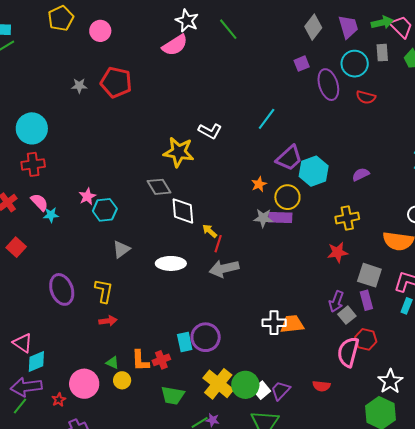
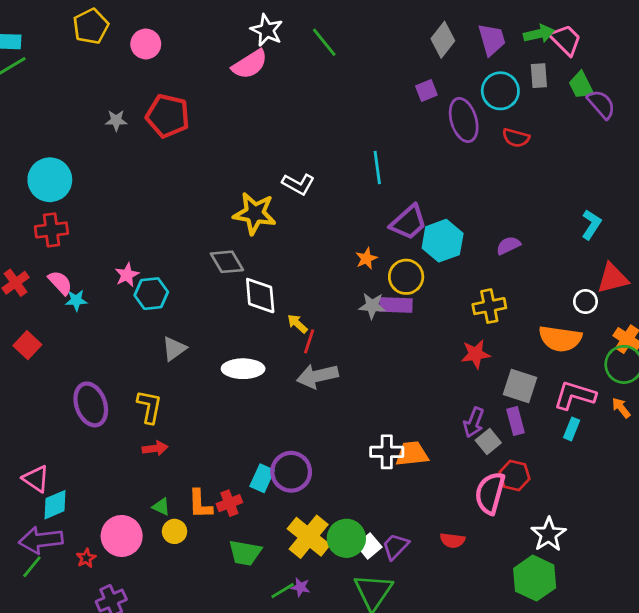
cyan line: (267, 119) -> (377, 167), turned -45
cyan rectangle: (185, 342) -> (262, 478), turned 36

